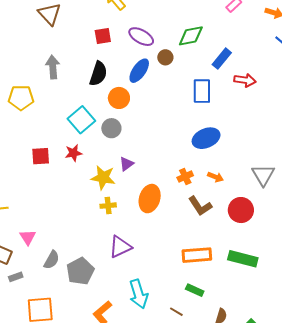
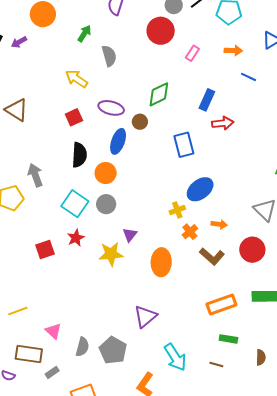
blue rectangle: (222, 59) -> (207, 100), moved
gray arrow: (53, 67) -> (35, 175), moved
yellow cross: (108, 206) -> (177, 210), moved

